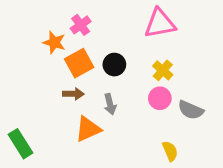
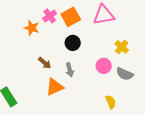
orange square: (79, 63) -> (71, 17), moved
yellow cross: (163, 70) -> (122, 47), moved
brown arrow: (73, 94) -> (45, 63), turned 40

